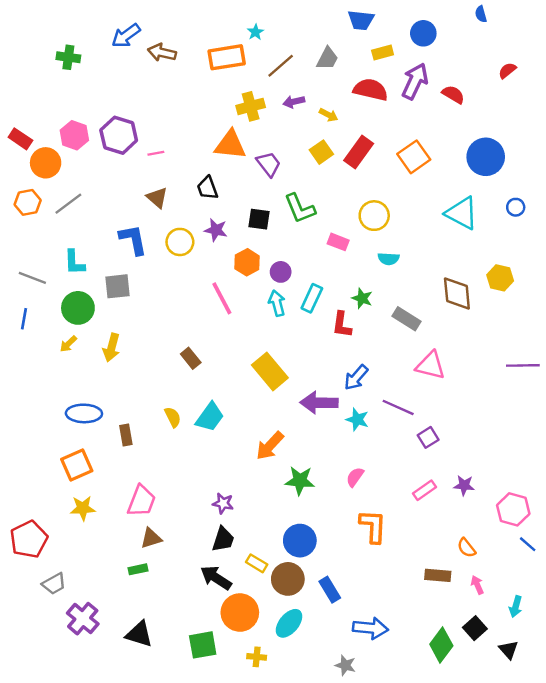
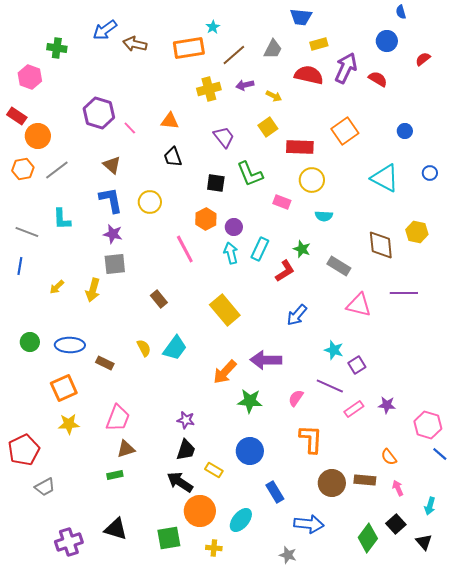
blue circle: (423, 33) -> (387, 41), moved
pink hexagon: (74, 135) -> (30, 77), moved
orange triangle: (230, 145) -> (170, 121), moved, size x0.7
red rectangle: (359, 152) -> (300, 147), moved, turned 56
pink line: (156, 153) -> (130, 128), turned 56
blue circle: (486, 157) -> (405, 131), size x0.5
brown triangle: (157, 198) -> (112, 165), moved
purple star: (216, 230) -> (113, 234), moved
gray square: (118, 286) -> (115, 264), moved
green circle: (78, 308) -> (30, 342), moved, size x0.7
red L-shape: (342, 325) -> (285, 271), turned -130
purple line: (523, 365) -> (404, 293), moved
purple arrow: (319, 403) -> (266, 360), moved
purple line: (398, 407) -> (330, 386), moved
cyan star: (357, 419) -> (334, 350), moved
brown rectangle: (126, 435) -> (105, 363), turned -54
brown circle: (288, 579) -> (332, 483), moved
purple cross: (83, 619) -> (69, 542), moved, turned 32

